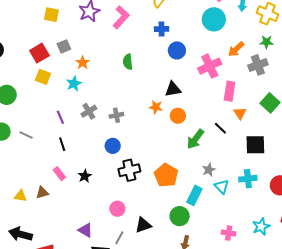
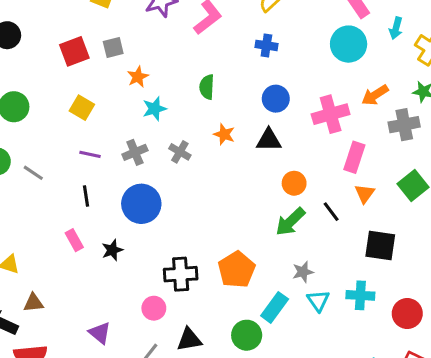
blue circle: (177, 50) -> (276, 99), moved
yellow square: (43, 77) -> (82, 108), moved
cyan star: (74, 84) -> (155, 109), moved
orange star: (156, 107) -> (224, 134), moved
gray cross: (116, 115) -> (180, 152), moved, turned 32
orange circle: (178, 116) -> (294, 183), moved
purple line: (60, 117) -> (90, 154), turned -64
blue circle: (113, 146) -> (141, 204), moved, size x1.6
black cross: (129, 170) -> (181, 274), moved
brown triangle: (42, 193) -> (33, 303), moved

